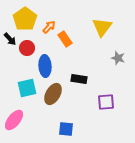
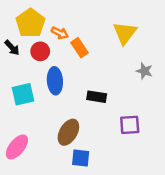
orange arrow: (49, 27) -> (60, 33), turned 72
red circle: (27, 48) -> (40, 51), moved
cyan square: (27, 88) -> (23, 94), moved
brown ellipse: (53, 94) -> (68, 132), moved

